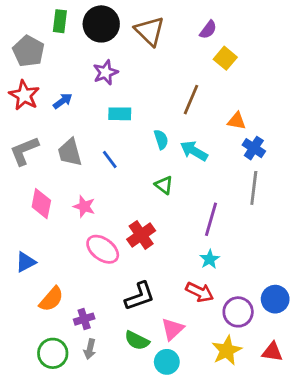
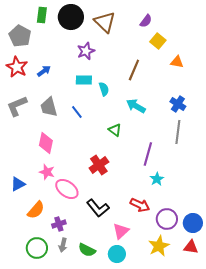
purple star: (106, 72) -> (86, 51), moved
orange triangle: (237, 121) -> (177, 62), moved
cyan semicircle: (161, 139) -> (104, 89), moved
pink diamond: (41, 204) -> (46, 143), moved
pink star: (84, 206) -> (47, 172), moved
pink ellipse: (103, 249) -> (67, 189), moved
cyan star: (210, 259) -> (157, 179), moved
black L-shape: (140, 296) -> (98, 208), turned 70
blue circle: (275, 299) -> (193, 223), moved
green semicircle: (137, 340) -> (87, 250), moved

